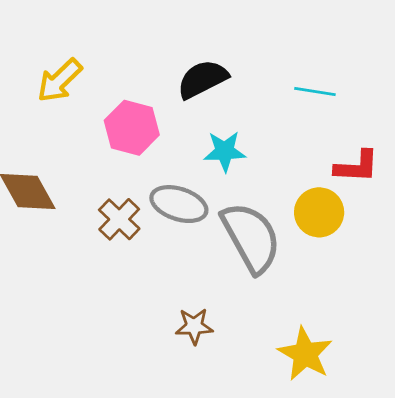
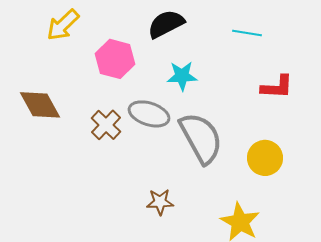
yellow circle: (319, 212) -> (265, 158), moved

